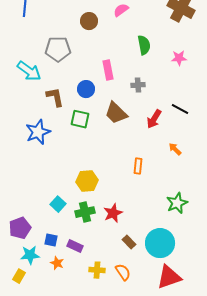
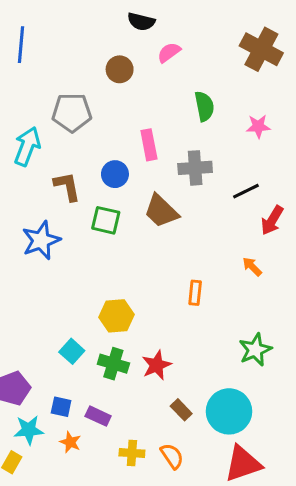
cyan arrow: (29, 71) -> (27, 146), turned -105
gray cross: (138, 85) -> (195, 168), size x1.5
black line: (180, 109) -> (246, 191), moved, turned -54
red arrow: (154, 119) -> (272, 220), moved
green cross: (85, 212) -> (113, 364), turned 30

